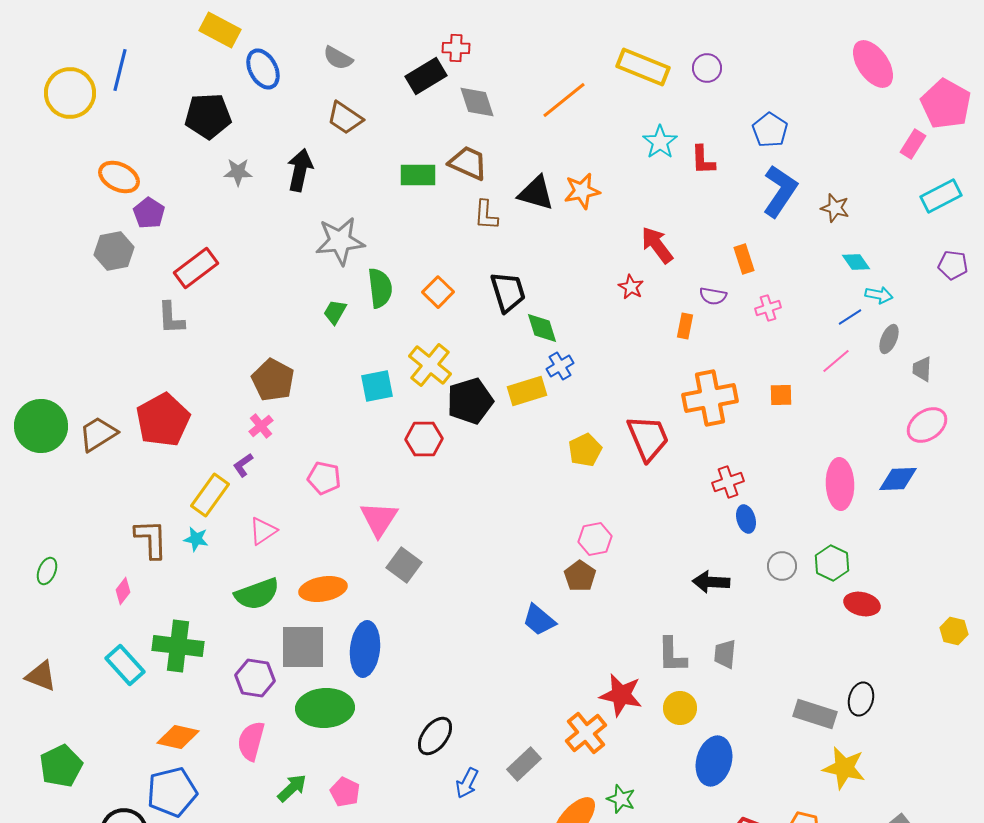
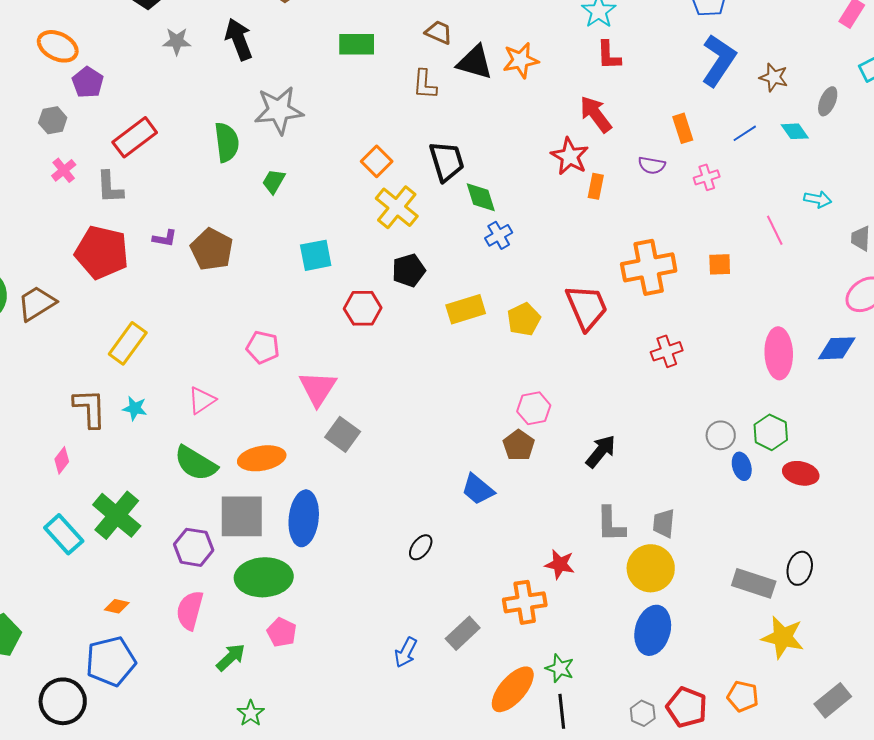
red L-shape: (703, 160) -> (609, 55), moved
brown trapezoid: (468, 163) -> (439, 32), moved, size x0.7
black arrow: (300, 170) -> (239, 39), turned -33
gray hexagon: (114, 251) -> (53, 120), size x0.7
red star: (631, 287) -> (570, 156), size x1.5
green semicircle: (380, 288) -> (227, 142), moved
cyan arrow: (879, 295) -> (818, 199), moved
blue line: (850, 317) -> (745, 133), moved
orange rectangle: (685, 326) -> (596, 186), moved
gray ellipse: (889, 339) -> (828, 101), moved
pink line: (836, 361) -> (775, 230), turned -76
yellow cross: (430, 365) -> (397, 207), moved
yellow rectangle: (527, 391) -> (466, 309), moved
black pentagon: (470, 401) -> (409, 270), size x0.7
red pentagon: (163, 420) -> (102, 252), moved, turned -30
pink cross: (261, 426) -> (64, 170), moved
purple L-shape: (243, 465) -> (165, 238), moved, turned -135
yellow rectangle: (210, 495) -> (128, 343), moved
blue ellipse: (746, 519) -> (742, 466), moved
black arrow: (711, 582) -> (601, 451), moved, turned 126
green semicircle: (257, 594) -> (196, 463), turned 51
green cross: (178, 646) -> (117, 515), turned 33
red star: (621, 695) -> (560, 564), size x0.7
yellow circle: (680, 708) -> (651, 568), moved, size x1.4
orange cross: (586, 733) -> (525, 602), turned 30
black ellipse: (435, 736) -> (421, 547), moved, size x0.7
orange diamond: (178, 737) -> (117, 606), size x0.6
pink pentagon: (345, 792) -> (282, 632), moved

